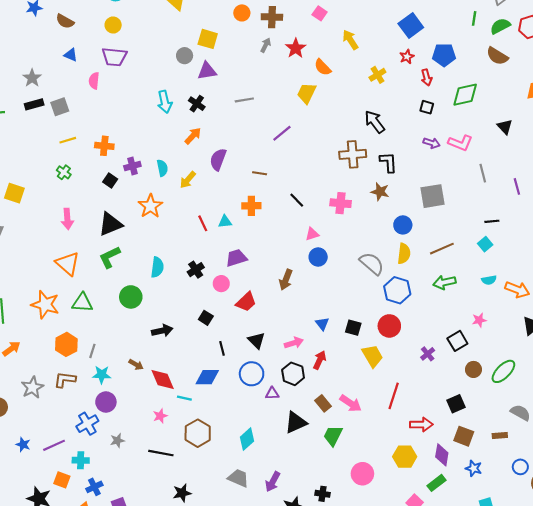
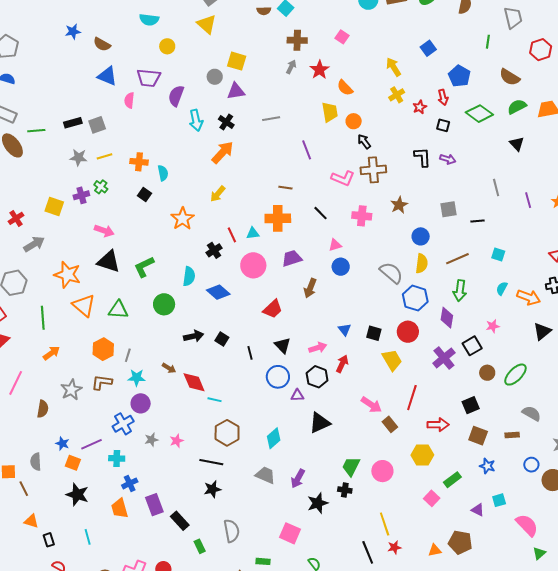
orange circle: (242, 13) -> (354, 121), moved
yellow circle: (113, 25) -> (167, 46), moved
blue square: (411, 25) -> (428, 48), size x0.7
green semicircle: (500, 26) -> (517, 107), moved
yellow arrow: (350, 40) -> (393, 67), moved
blue triangle: (71, 55) -> (107, 76), size x1.5
blue pentagon: (444, 55) -> (459, 76), turned 30
red star: (407, 57) -> (420, 107), moved
gray star: (32, 78) -> (79, 157), moved, turned -30
yellow trapezoid: (307, 93) -> (330, 112), turned 145
green diamond: (465, 95) -> (479, 114), turned 48
black arrow: (375, 122) -> (364, 141), moved, size x0.7
purple line: (282, 133) -> (307, 150), turned -72
orange arrow: (193, 136) -> (223, 152), size x1.4
pink L-shape: (460, 143) -> (343, 178), moved
purple semicircle: (218, 159) -> (176, 96), moved
black L-shape: (388, 162) -> (422, 157), moved
purple cross: (132, 166) -> (81, 195), moved
cyan semicircle: (162, 168) -> (163, 173), moved
brown star: (380, 192) -> (399, 205), turned 30
gray square: (433, 196) -> (449, 209), size x0.7
orange cross: (251, 206) -> (278, 218), size x1.4
pink arrow: (67, 219) -> (104, 231), turned -66
black line: (492, 221) -> (478, 221), moved
black triangle: (110, 224) -> (109, 261), moved, turned 40
cyan square: (485, 244) -> (498, 255), turned -32
purple trapezoid: (236, 258) -> (292, 258), moved
orange triangle: (68, 264) -> (84, 305), moved
black cross: (196, 270) -> (214, 250), moved
cyan semicircle: (489, 280) -> (502, 288), turned 128
green arrow: (444, 282) -> (460, 291), turned -70
pink circle: (221, 284) -> (253, 265), moved, size x1.6
orange star: (45, 305) -> (67, 275), moved
black square: (206, 318) -> (222, 339), moved
purple cross: (428, 354) -> (444, 358), size x1.6
blue diamond: (207, 377) -> (218, 292), moved, turned 40
brown rectangle: (323, 403) -> (390, 424), moved
pink star: (160, 416) -> (177, 441), moved
green trapezoid: (333, 436) -> (351, 466), moved
black line: (161, 453) -> (211, 462), moved
purple diamond: (442, 455) -> (447, 318), moved
orange square: (62, 480) -> (73, 463), moved

